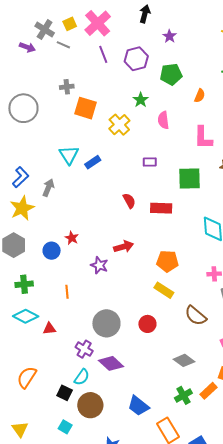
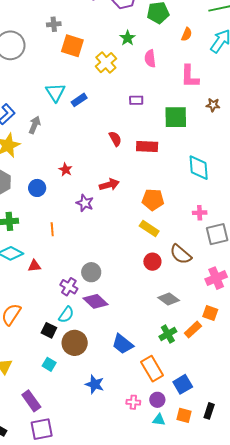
red star: (72, 238) -> (66, 170), moved
gray circle: (106, 323) -> (91, 272), moved, size x0.7
red circle: (147, 324) -> (152, 262), moved

